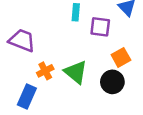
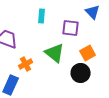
cyan rectangle: (76, 12) -> (42, 16), moved
green triangle: (76, 72) -> (55, 53), moved

